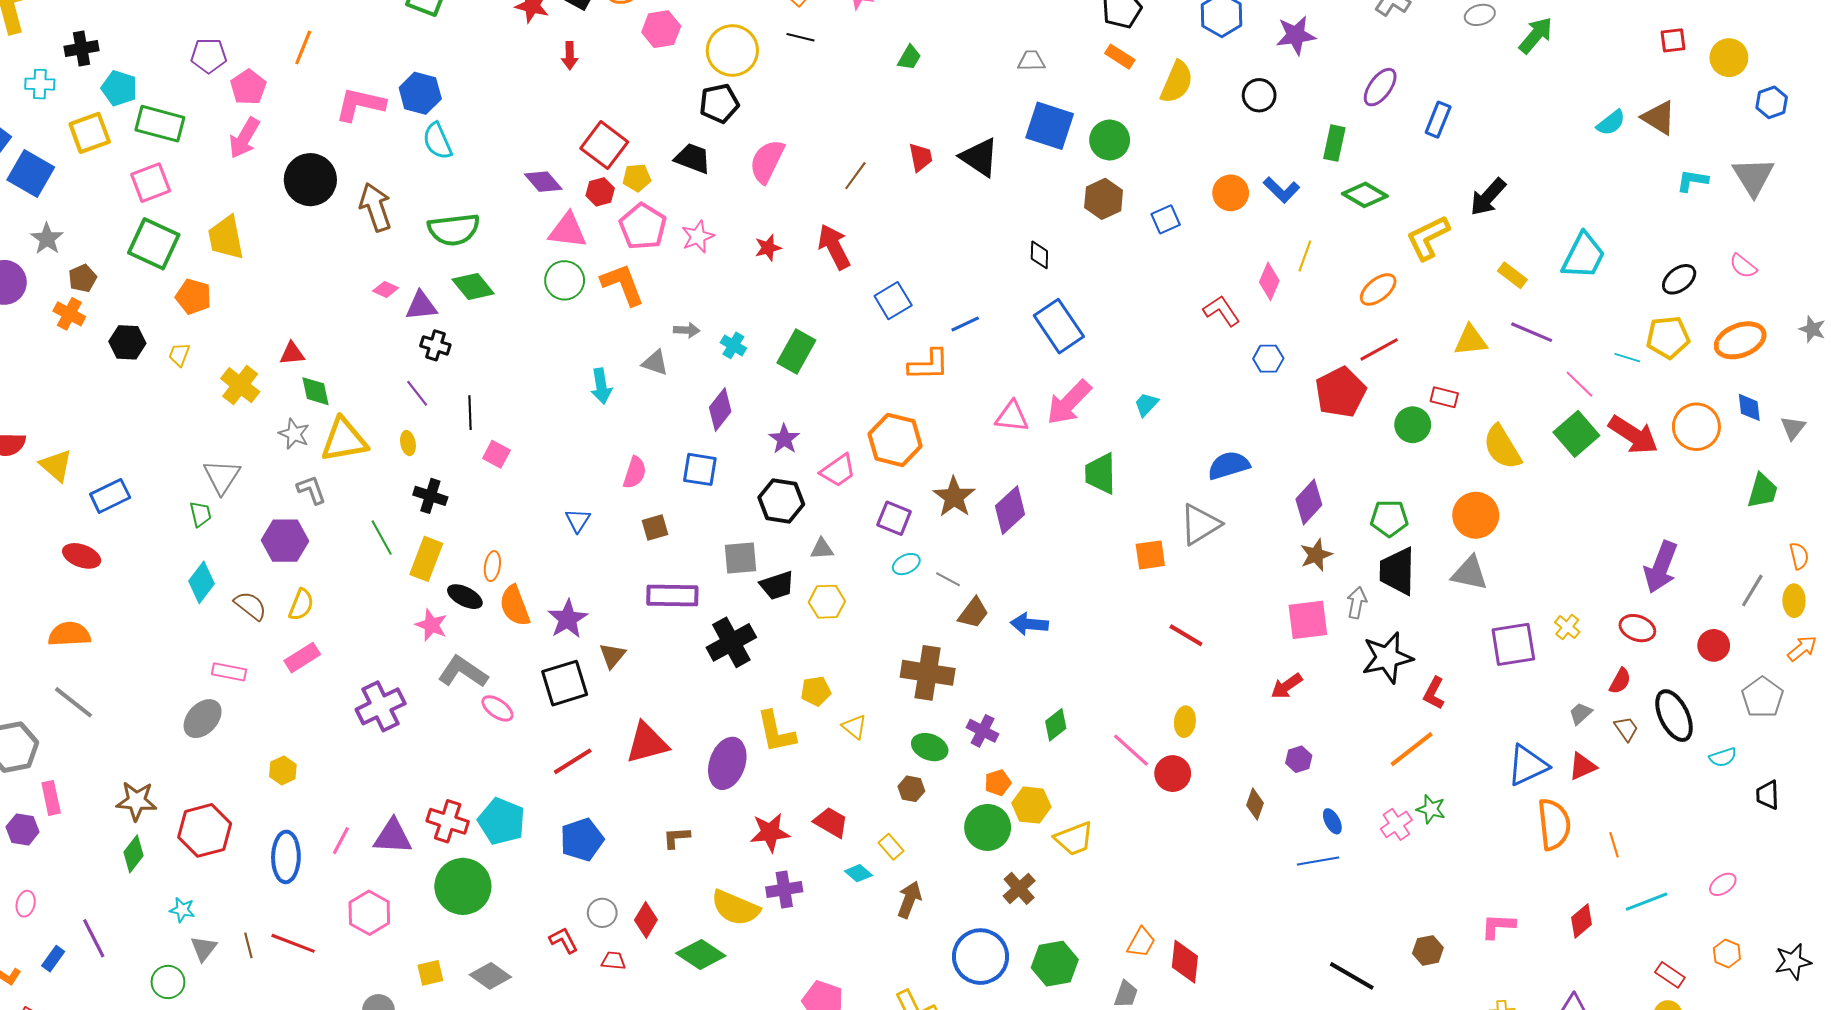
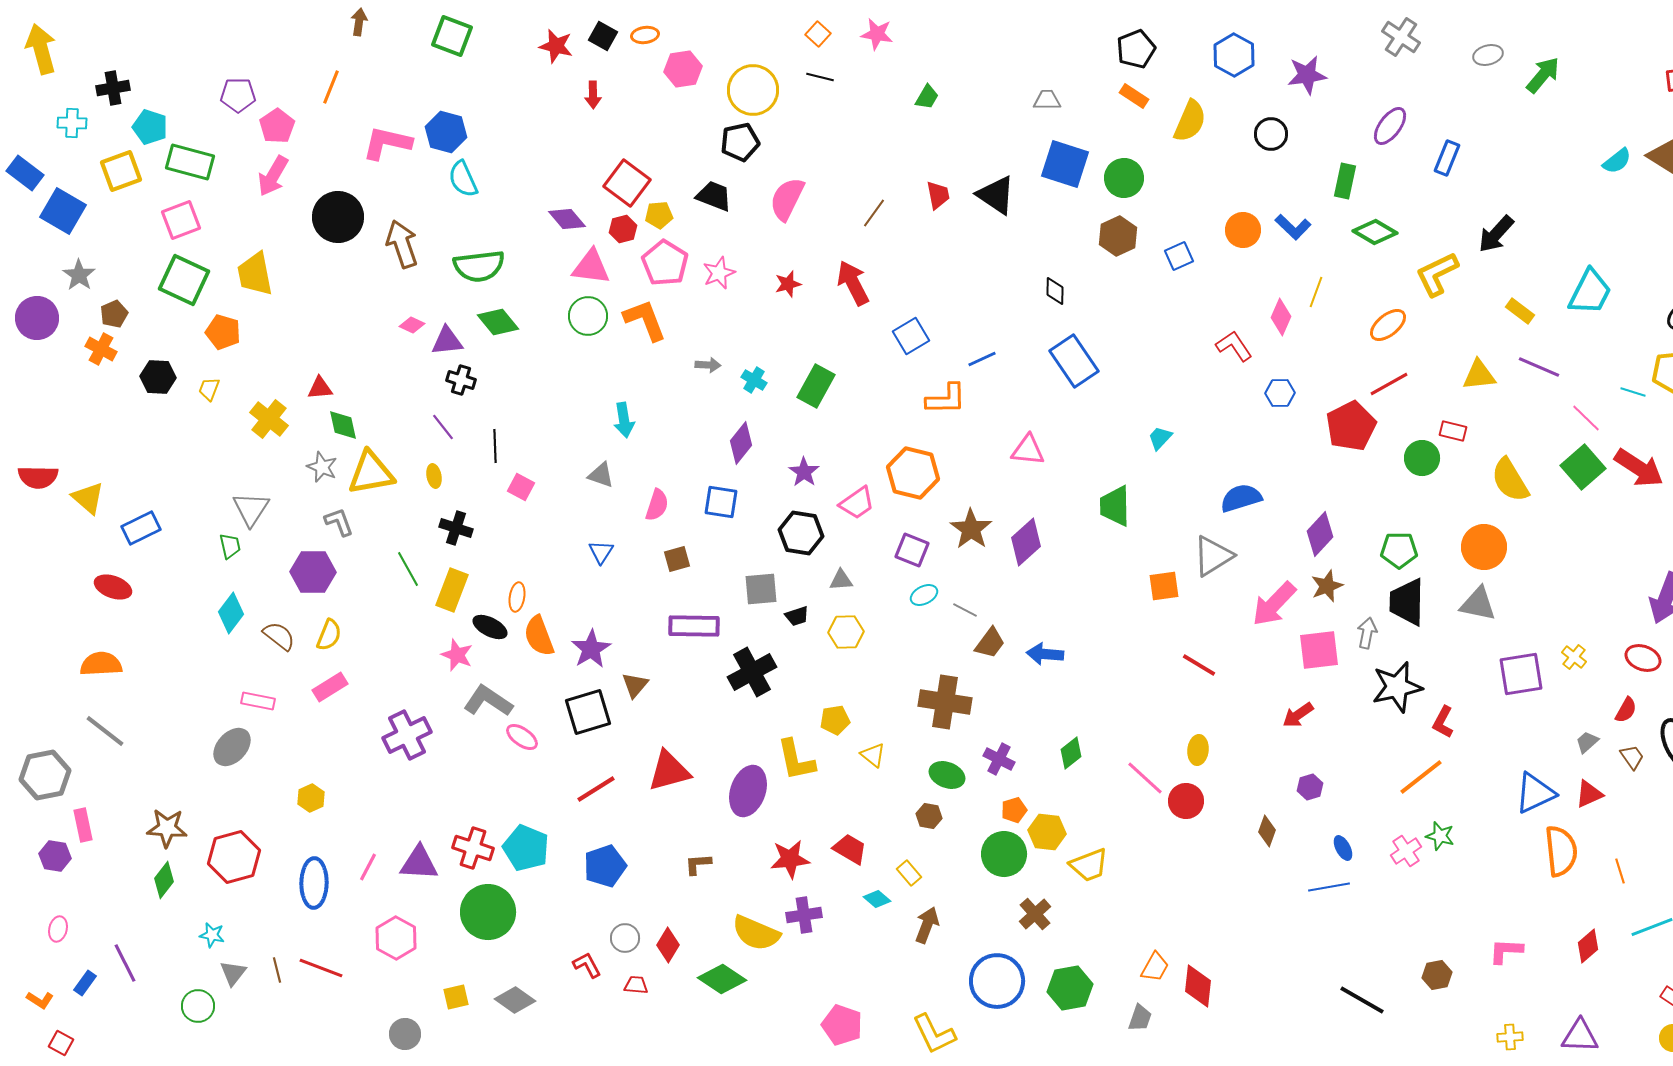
gray triangle: (655, 363) -> (601, 475), moved
pink arrow: (1069, 402) -> (1274, 604), moved
black trapezoid: (777, 585) -> (797, 616), size x0.7

